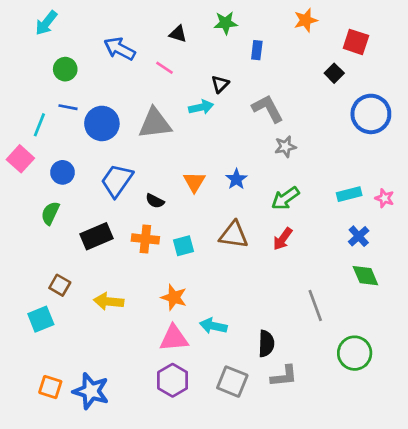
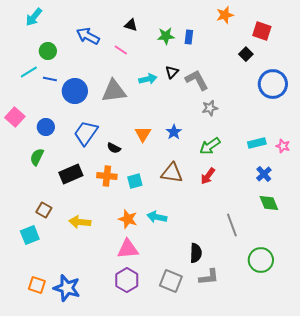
green star: (226, 23) -> (166, 36), moved
black triangle: (220, 84) -> (172, 72), moved
cyan line: (39, 125) -> (29, 72), moved, turned 36
cyan arrow: (213, 326) -> (157, 217), moved

